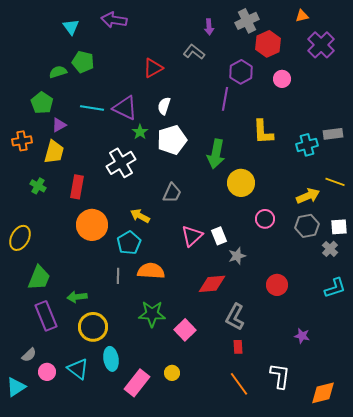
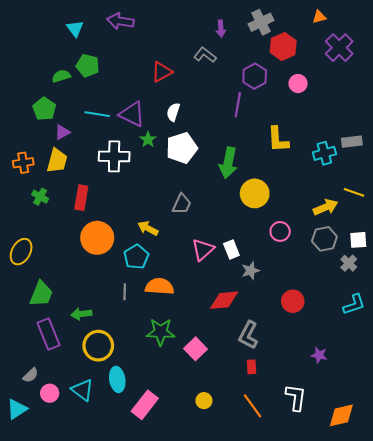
orange cross: (22, 141) -> (23, 163), moved
white cross: (121, 163) -> (114, 156), moved, turned 32
yellow circle: (172, 373) -> (204, 401), moved

